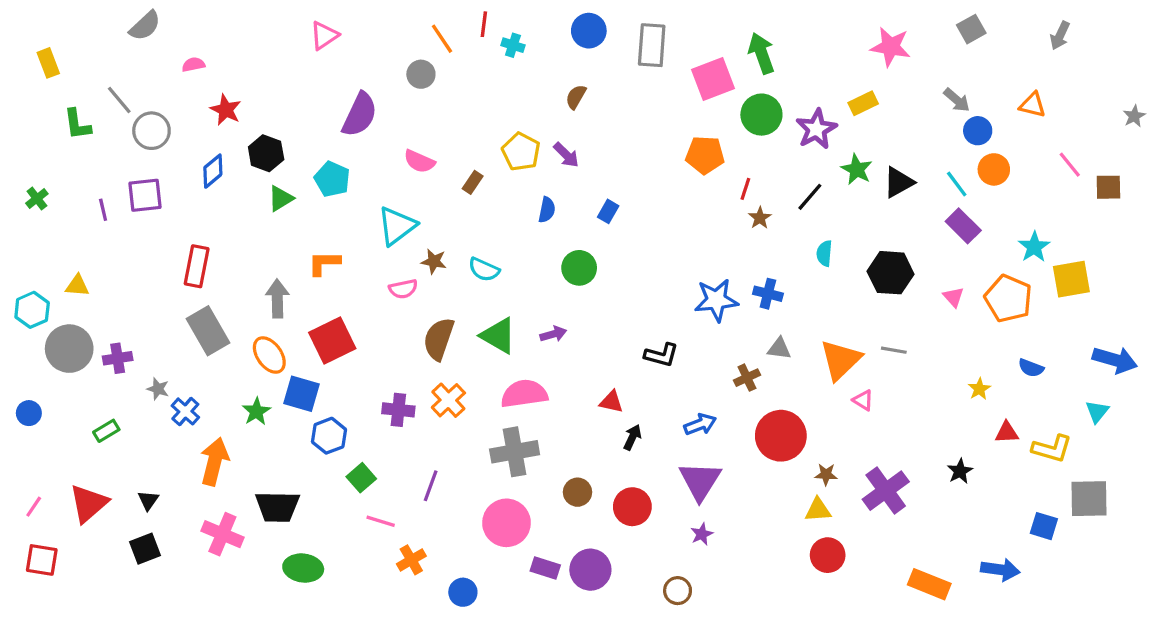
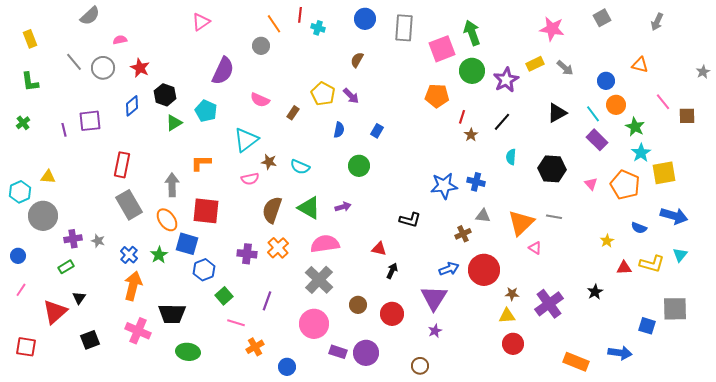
gray arrow: (957, 100) -> (565, 68), moved
green L-shape: (77, 124) -> (30, 82), moved
gray circle: (151, 131) -> (103, 68), moved
green star: (857, 169) -> (635, 127), moved
red square: (332, 340) -> (206, 211), turned 32
purple cross: (118, 358) -> (73, 239), moved
blue arrow: (1115, 360) -> (674, 216), moved
blue cross: (185, 411) -> (129, 255), moved
blue arrow: (700, 424) -> (449, 269), moved
yellow L-shape: (1052, 449) -> (652, 264), moved
gray cross: (515, 452) -> (319, 280), turned -36
black triangle: (148, 500) -> (79, 298), moved
pink line: (34, 507) -> (21, 290), moved

